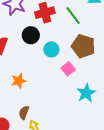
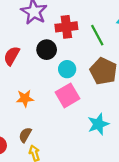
pink square: (68, 69) -> (67, 95), moved, size x1.5

